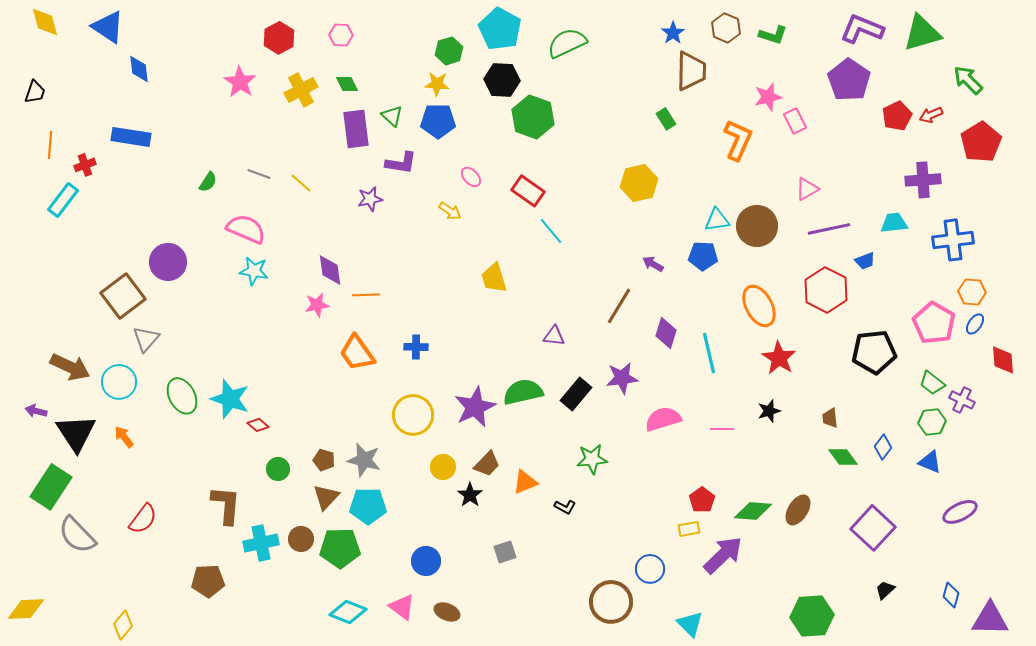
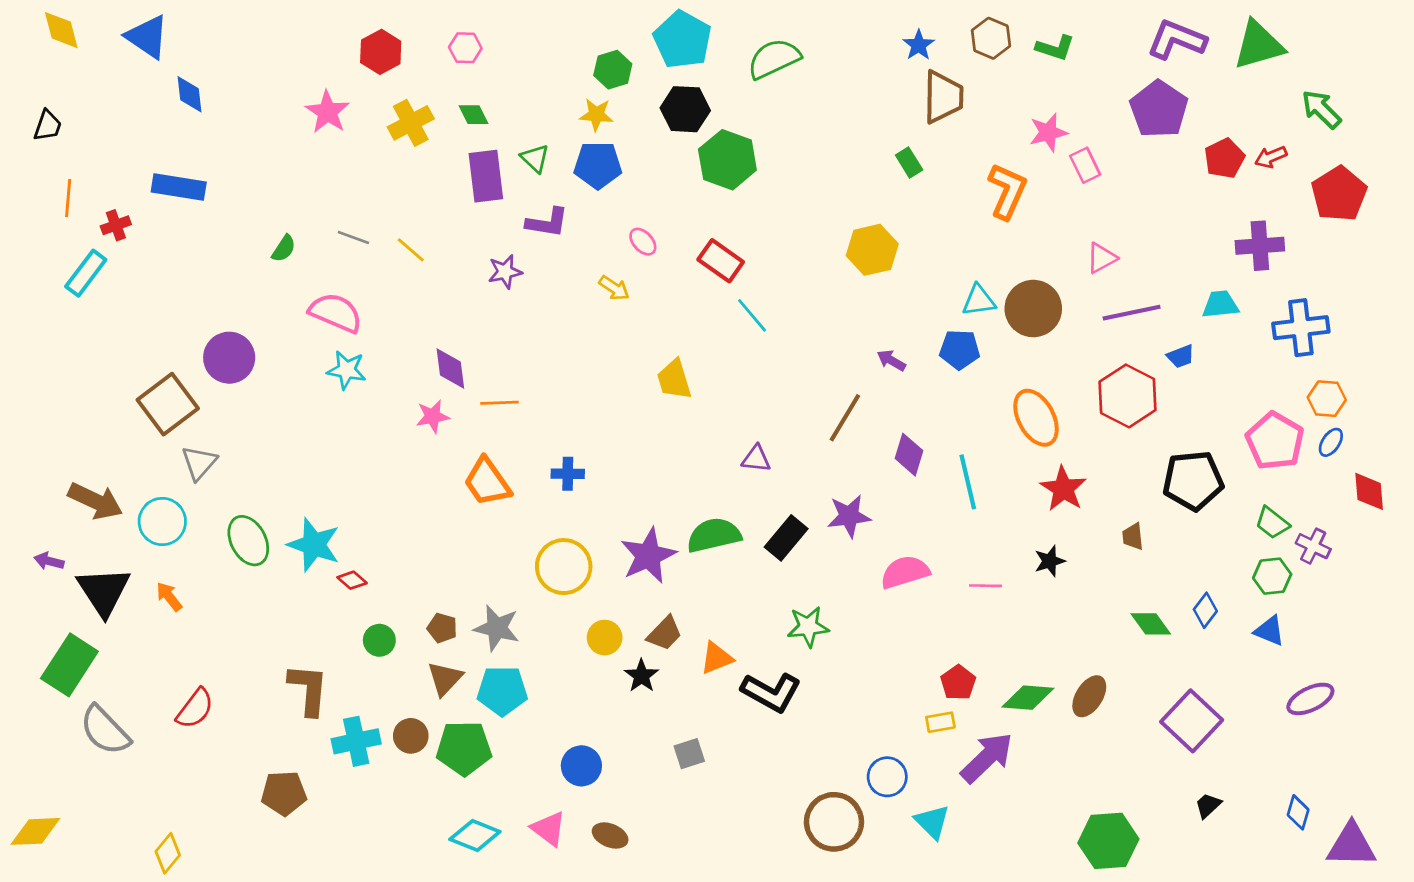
brown trapezoid: (830, 418) -> (1133, 537), moved
black L-shape: (565, 507) -> (771, 692), size x2.0
cyan triangle: (690, 624) -> (932, 822), moved

